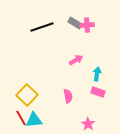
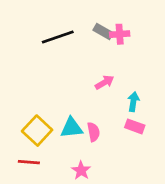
red line: (21, 118) -> (29, 162), turned -56
cyan triangle: (34, 120) -> (71, 128), moved
pink star: (88, 124) -> (81, 170), moved

